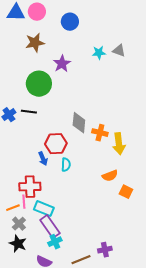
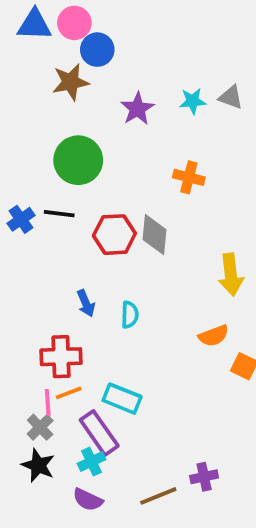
blue circle: (70, 22) -> (97, 50), moved
purple star: (62, 64) -> (137, 109), moved
orange cross: (100, 133) -> (189, 177), moved
red hexagon: (56, 144) -> (114, 235), moved
pink line: (24, 202) -> (48, 402), moved
orange line: (13, 208) -> (69, 393), moved
cyan rectangle: (44, 209) -> (122, 399), moved
cyan cross: (55, 242) -> (92, 462), moved

